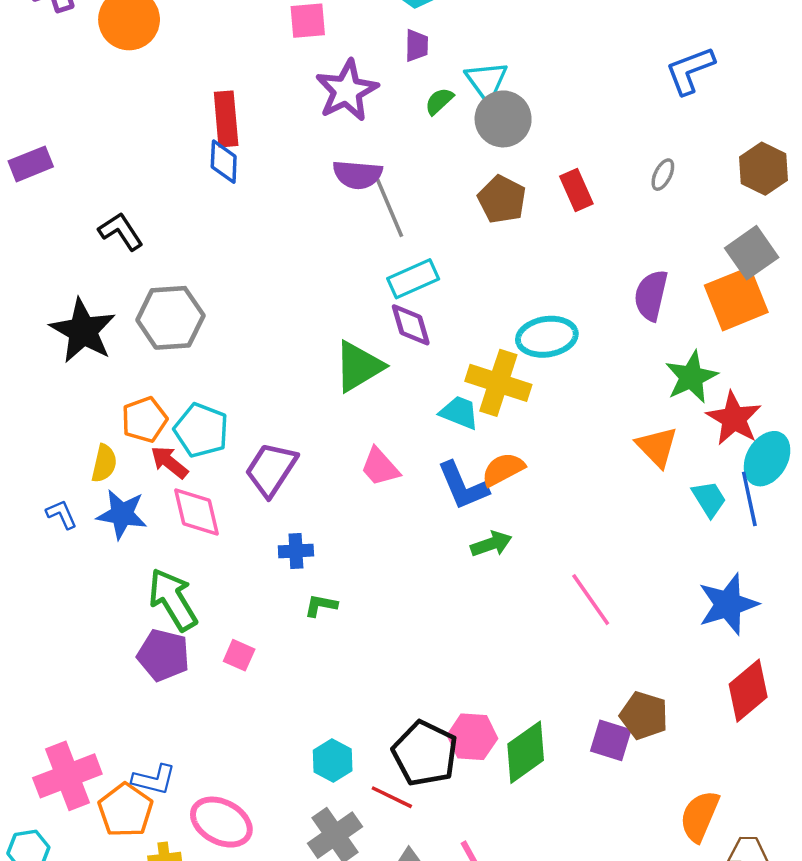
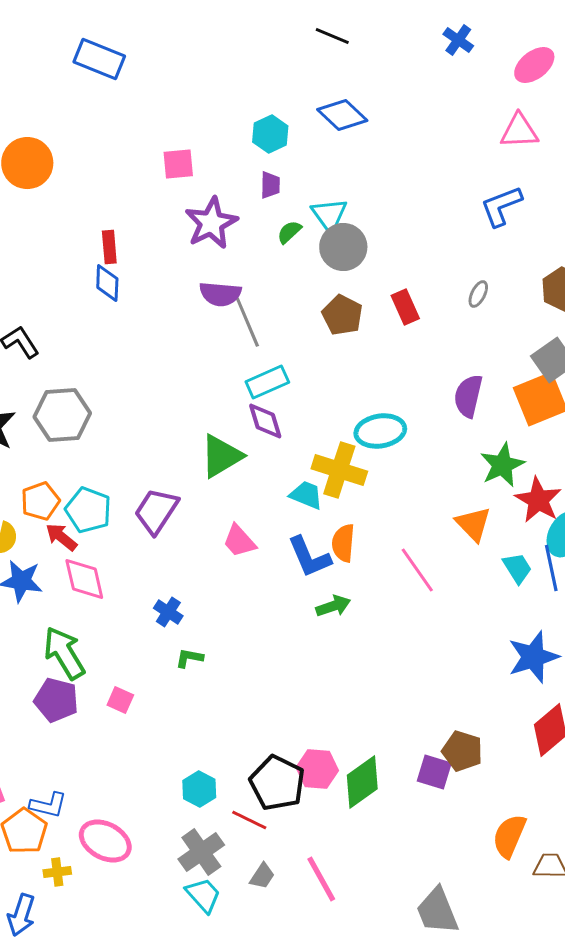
red rectangle: (226, 119) -> (109, 247), size x0.7
purple trapezoid: (271, 469) -> (156, 511), moved
orange semicircle: (503, 469) -> (343, 543), turned -57
blue cross: (296, 551) -> (168, 612), turned 36
pink line: (591, 600) -> (417, 570), moved

